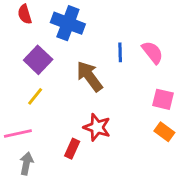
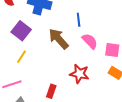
pink semicircle: (152, 52) -> (90, 41), moved
red star: (97, 127) -> (79, 74), moved

